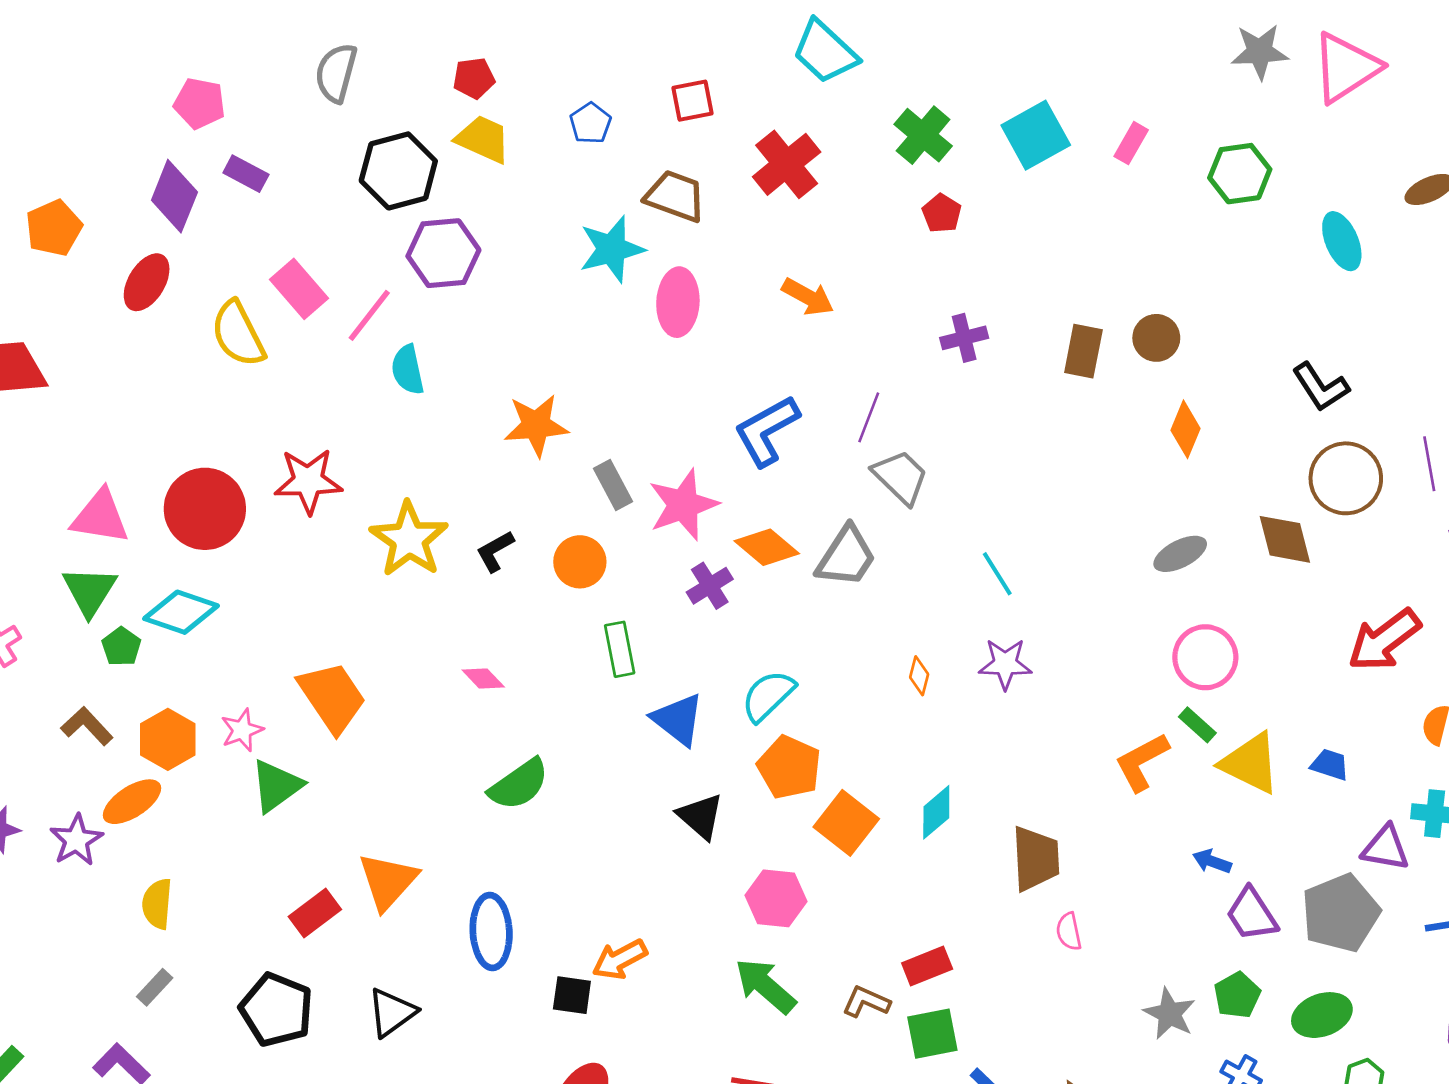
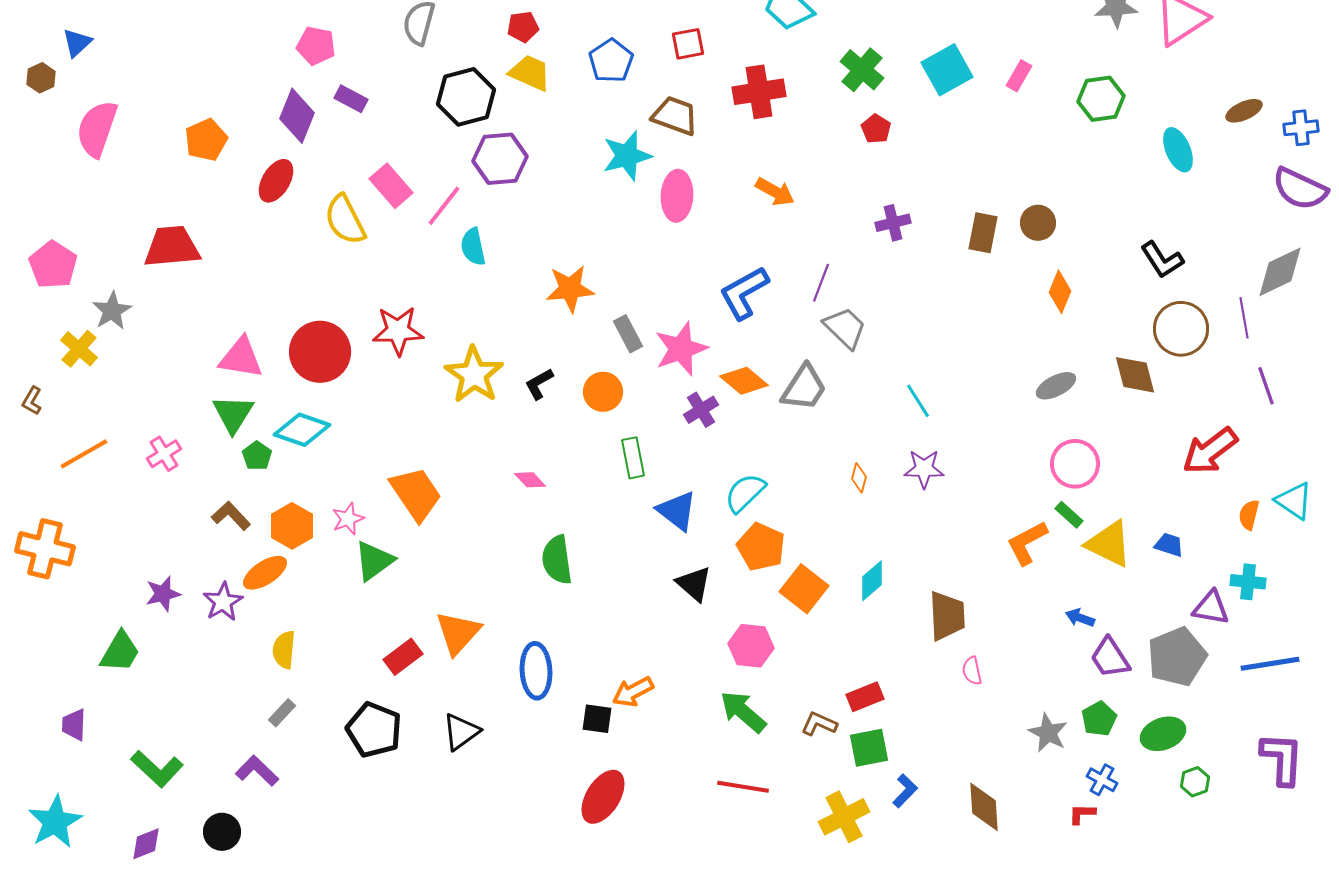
blue pentagon: (590, 123) -> (611, 61), size x1.4
red cross: (787, 164) -> (759, 92), turned 30
green semicircle: (519, 784) -> (557, 560), turned 117

